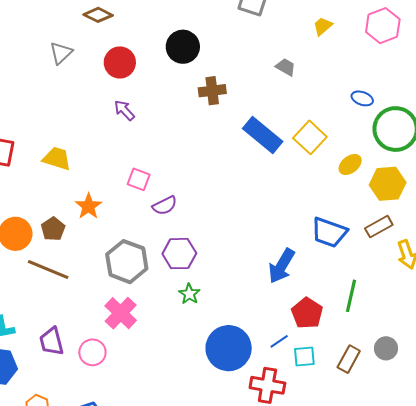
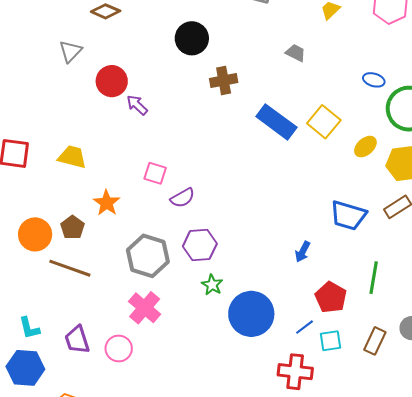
red circle: (120, 62) -> (112, 81), moved
blue arrow: (282, 266) -> (303, 252), size x0.6
blue circle: (229, 348) -> (251, 314), moved

